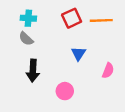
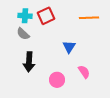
red square: (72, 18) -> (46, 16), moved
pink semicircle: (108, 71) -> (84, 72), moved, turned -56

